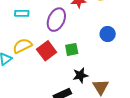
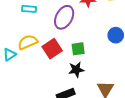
black star: (80, 75) -> (76, 70), moved

